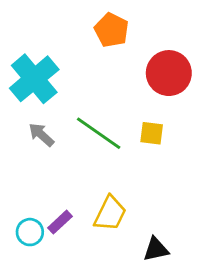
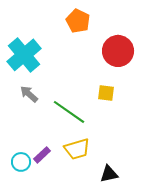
green line: (99, 133) -> (69, 112), moved
yellow trapezoid: (110, 213) -> (77, 149), turned 48

